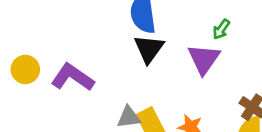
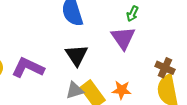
black triangle: (149, 49) -> (77, 55), moved

